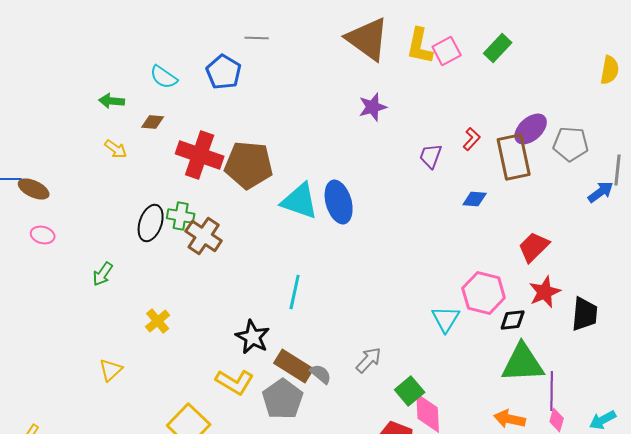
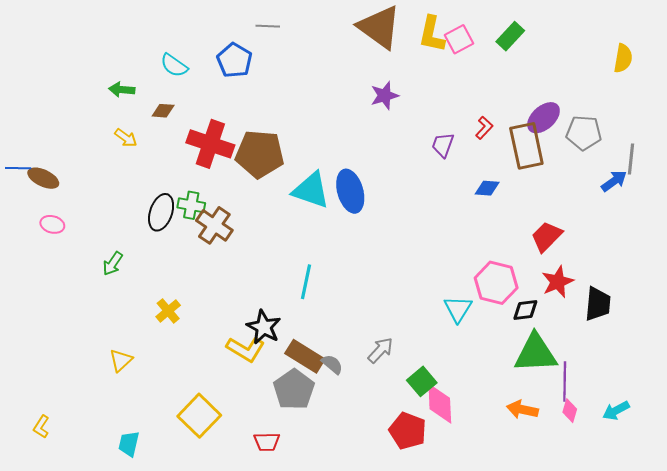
yellow L-shape: (235, 382) -> (246, 349), moved

